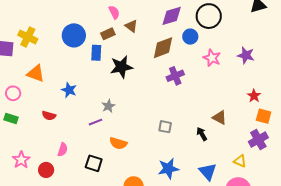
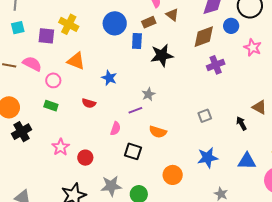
gray square: (165, 127) -> (205, 116), turned -32
pink semicircle: (63, 150) -> (116, 129), moved
blue triangle: (208, 172) -> (247, 161), turned -48

